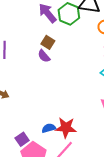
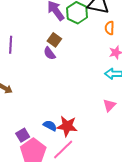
blue semicircle: (49, 128) -> (50, 126), turned 40

